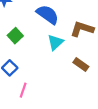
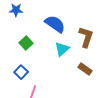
brown L-shape: (82, 29) -> (86, 37), turned 90

